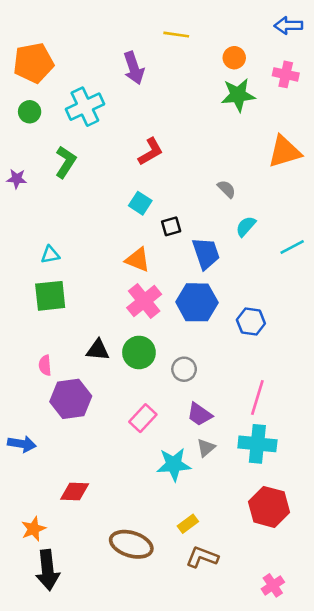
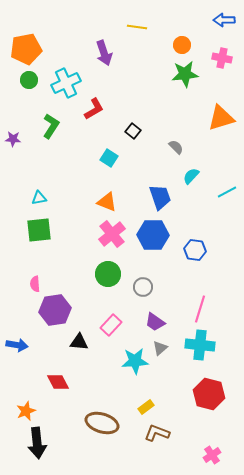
green circle: (30, 112) -> (29, 80), moved
red L-shape: (151, 152) -> (94, 109), moved
black square: (171, 226) -> (133, 131), moved, turned -35
black triangle: (98, 350) -> (79, 342), moved
red diamond: (75, 492) -> (58, 382), turned 60

